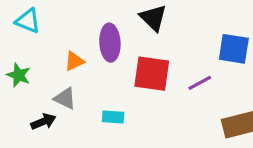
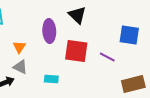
orange triangle: (74, 61) -> (19, 47), moved, turned -32
purple line: (200, 83) -> (107, 57), turned 56

